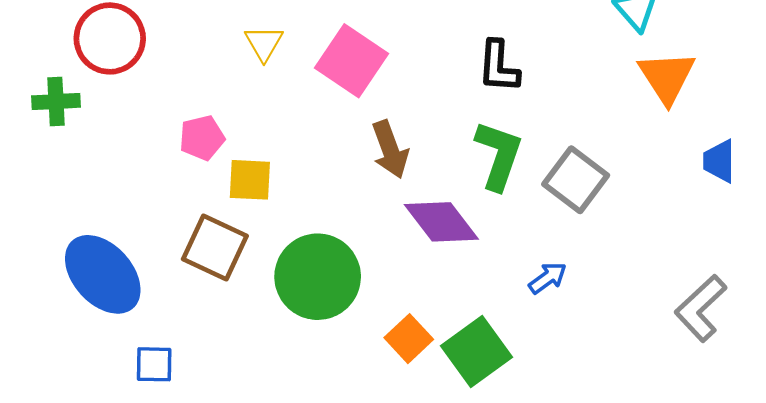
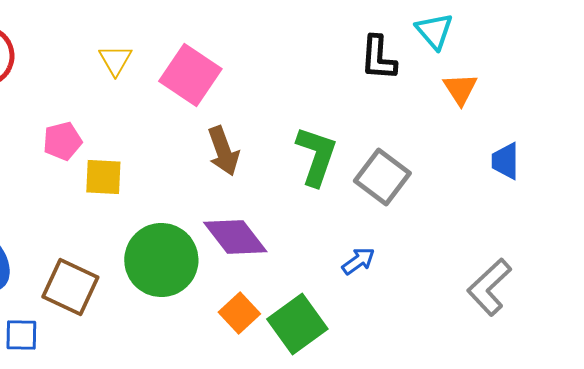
black L-shape: (499, 67) -> (378, 58), moved
orange triangle: (667, 77) -> (460, 89), size x0.7
purple diamond: (441, 222) -> (235, 237), moved
brown square: (215, 248) -> (70, 287), moved

